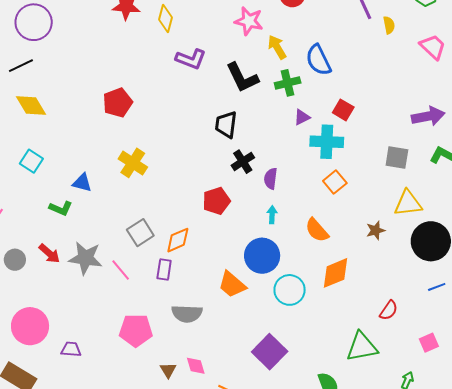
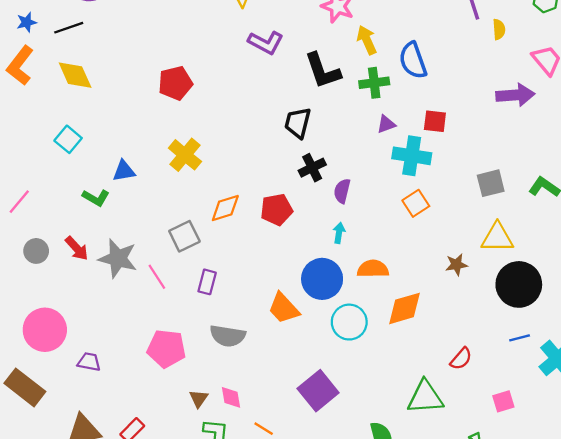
red square: (343, 110) -> (435, 121), turned -30
purple arrow: (428, 116) -> (515, 95), moved
gray square: (397, 157) -> (491, 183), turned -30
blue triangle: (82, 183) -> (124, 171), turned -30
orange semicircle: (317, 230) -> (373, 269), moved, turned 124
orange diamond: (178, 240) -> (225, 208), moved

